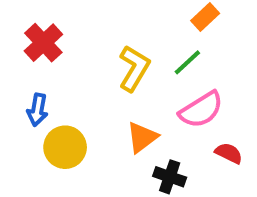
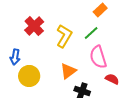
red cross: (43, 43) -> (34, 26), moved
pink semicircle: (201, 110) -> (98, 57), turned 105

